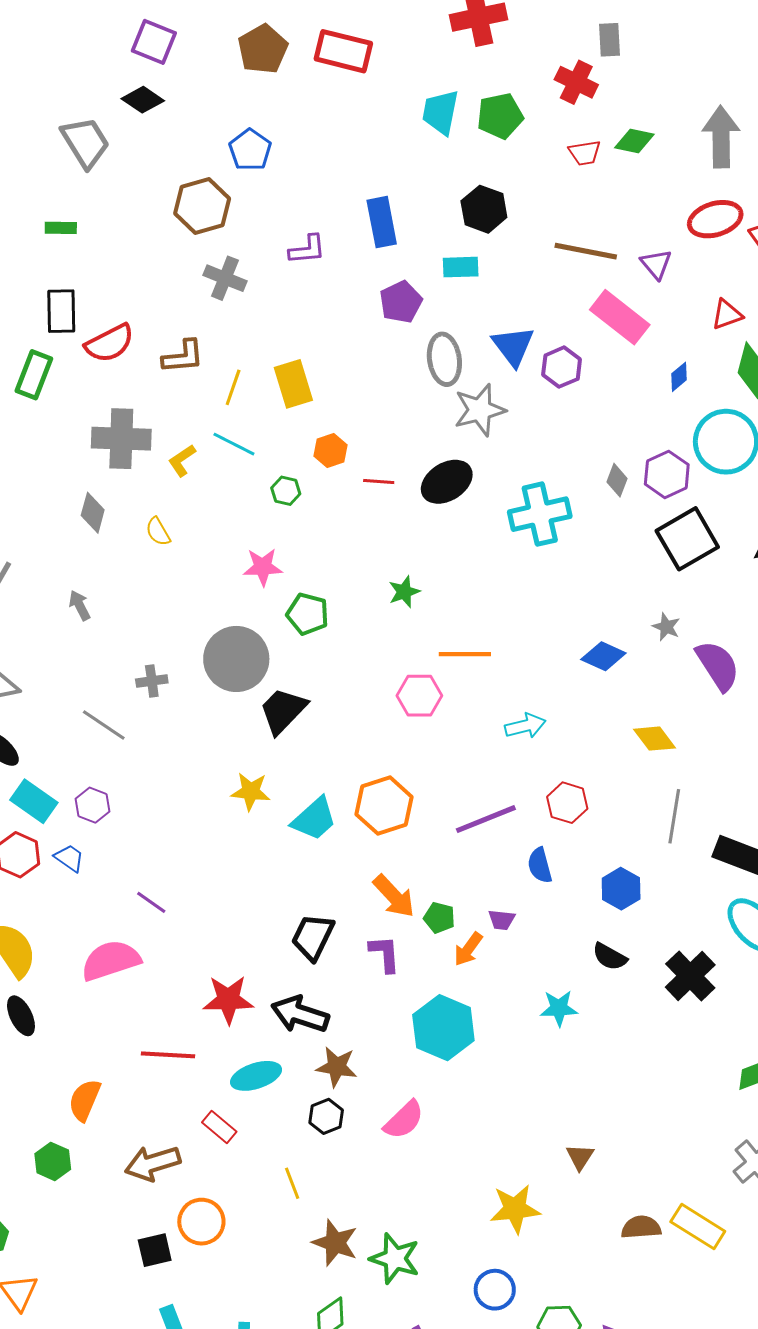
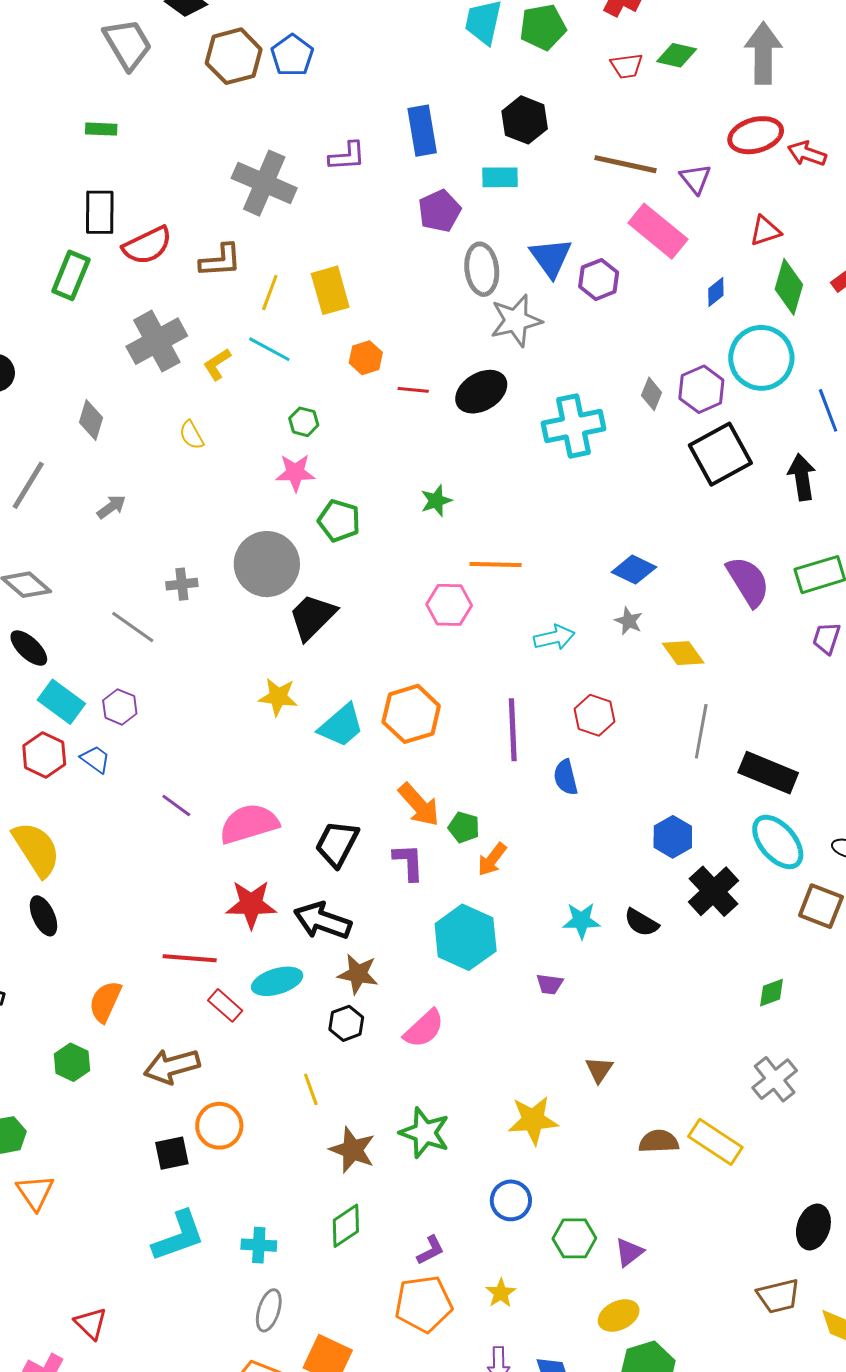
brown hexagon: (202, 206) -> (234, 56), moved
gray cross: (225, 278) -> (264, 183), size x1.5
gray cross: (121, 439) -> (157, 341), turned -32
green hexagon: (286, 491) -> (304, 422), moved
gray diamond: (93, 513) -> (91, 420), moved
gray arrow: (80, 605) -> (111, 507), turned 80
gray star: (666, 627) -> (629, 621), moved
purple line: (486, 819) -> (513, 730), turned -72
blue hexagon: (621, 889) -> (673, 837), moved
purple trapezoid: (502, 920) -> (550, 984), moved
black semicircle: (610, 957) -> (641, 923), moved
pink semicircle: (111, 960) -> (249, 824), moved
red rectangle: (219, 1127) -> (225, 1005), moved
green star: (395, 1259) -> (425, 1133), moved

